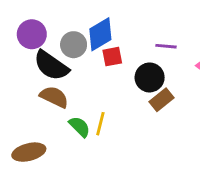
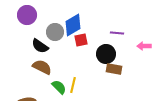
purple circle: (32, 34) -> (27, 15), moved
black semicircle: (51, 66) -> (40, 46), size x0.7
brown rectangle: (162, 100) -> (114, 69), turned 49

